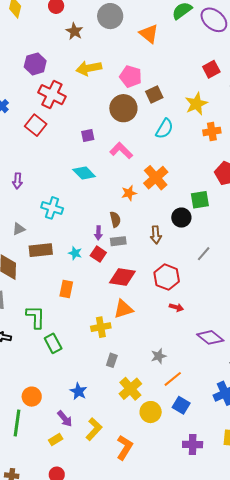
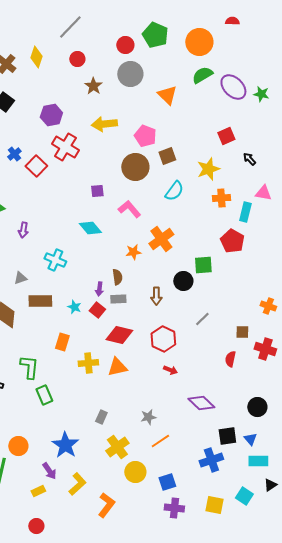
red square: (36, 125) -> (36, 166), moved
yellow cross: (101, 327) -> (88, 363), moved
blue star: (78, 391) -> (65, 445), size x1.5
blue square: (181, 405) -> (167, 482), moved, turned 36

